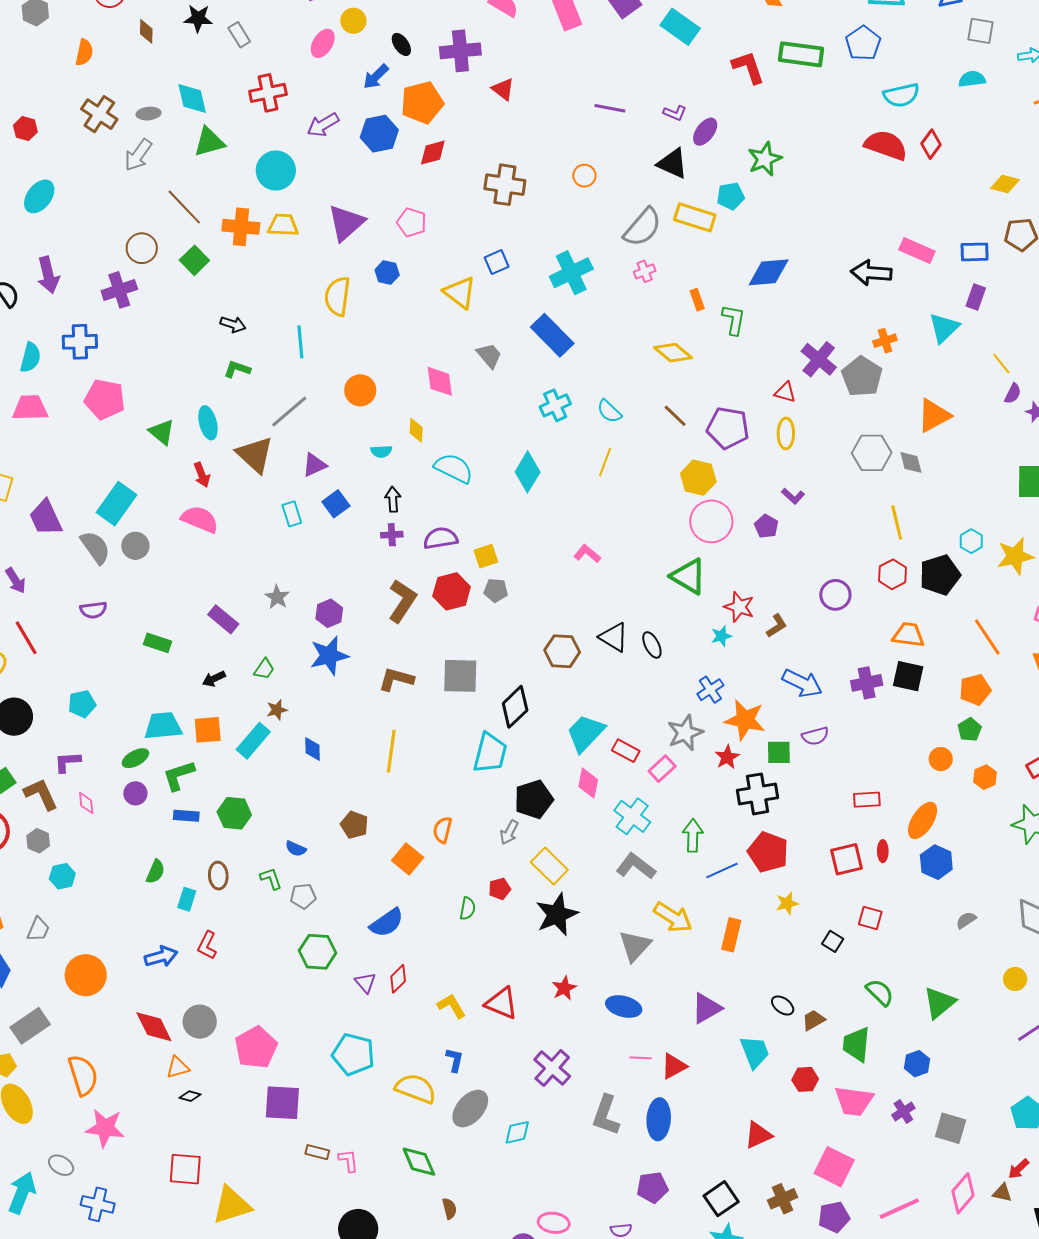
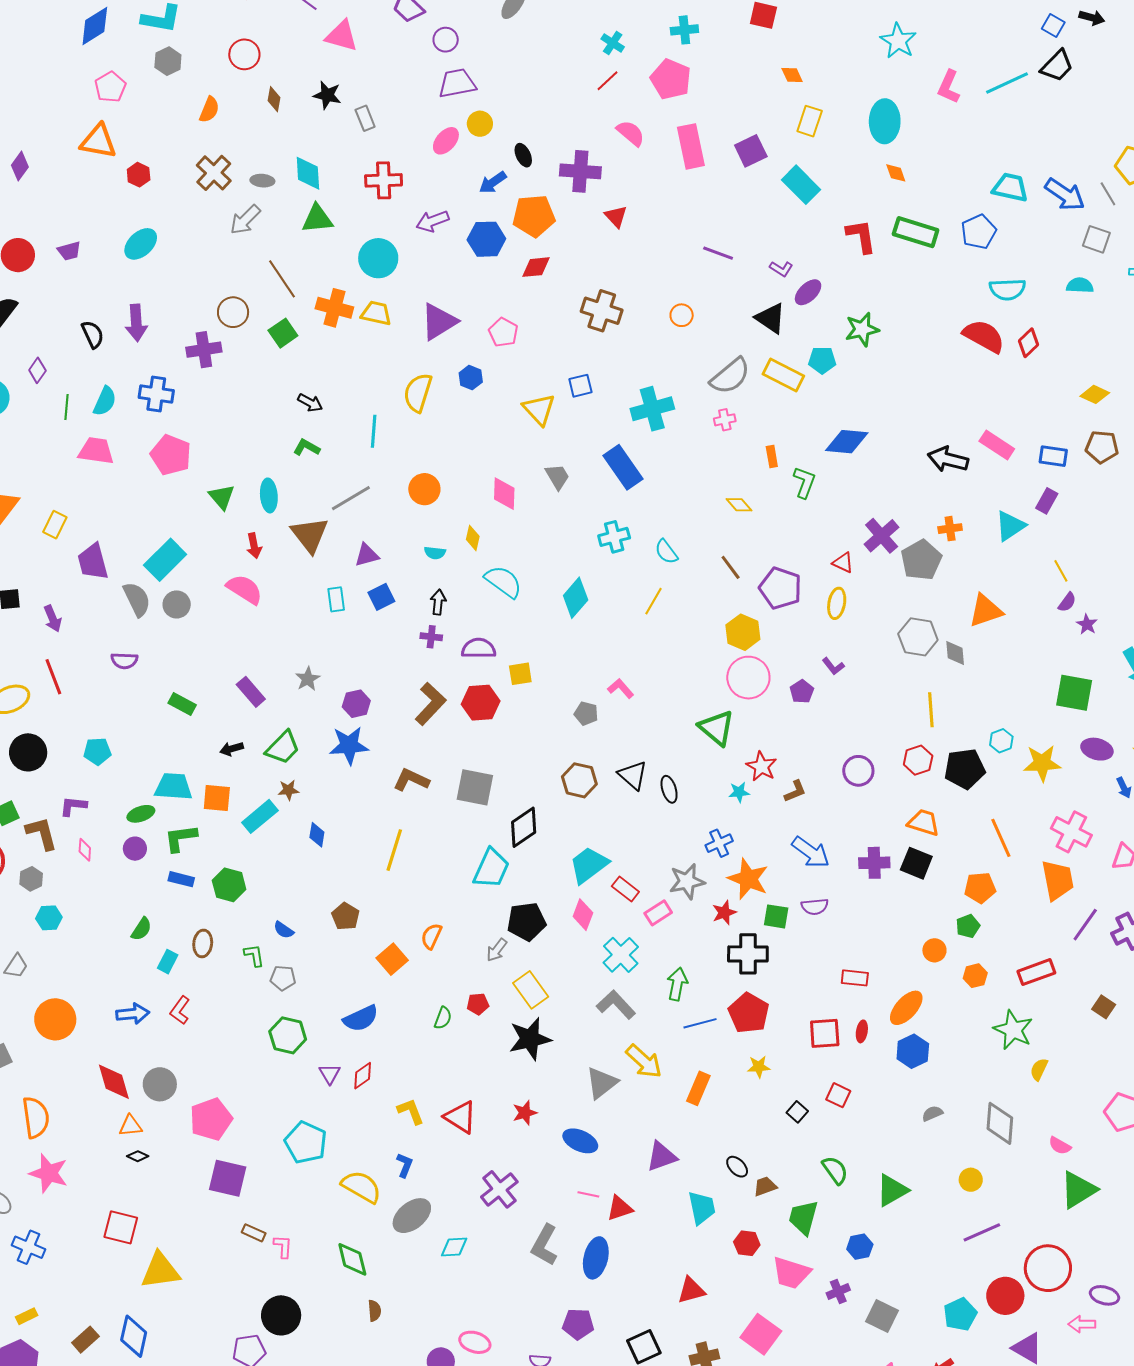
yellow diamond: (673, 353) -> (739, 505), size x0.7
gray pentagon: (496, 590) -> (586, 714), moved
green trapezoid: (264, 669) -> (283, 748), size x1.6

